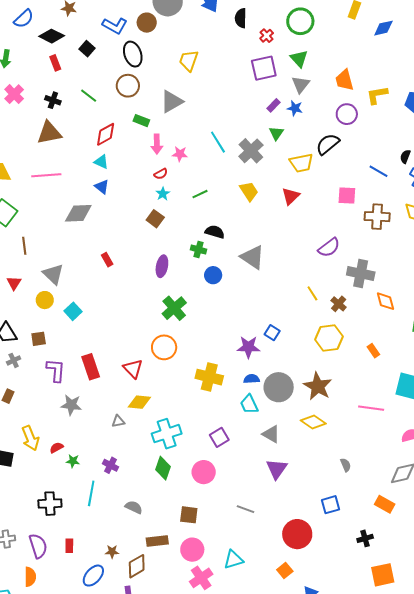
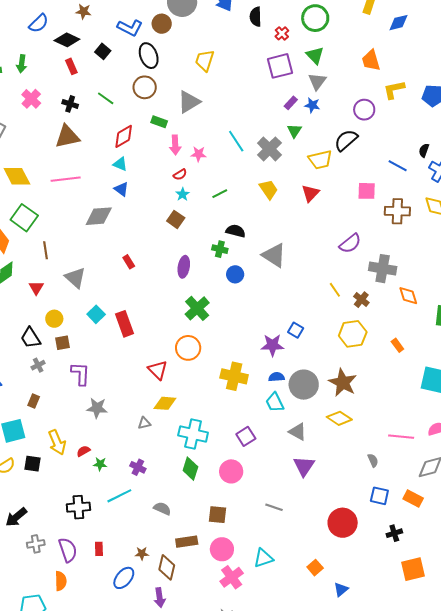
orange trapezoid: (344, 80) -> (371, 60), moved
yellow circle: (45, 300) -> (54, 319), moved
red rectangle: (91, 367) -> (125, 324), moved
pink line: (371, 408) -> (401, 437), moved
cyan cross: (167, 434) -> (193, 434), turned 32
cyan line: (91, 493) -> (119, 496), turned 55
blue square: (330, 505) -> (379, 496), moved, turned 30
red circle: (297, 534) -> (343, 523), moved
brown diamond: (137, 566) -> (167, 567), turned -45

